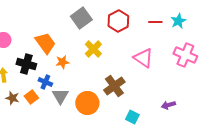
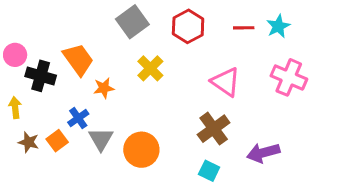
black cross: (26, 64) -> (41, 76), moved
blue cross: (45, 82) -> (78, 118), turned 32
brown cross: (114, 86) -> (214, 129), moved
purple arrow: (168, 105) -> (263, 153), size x1.5

